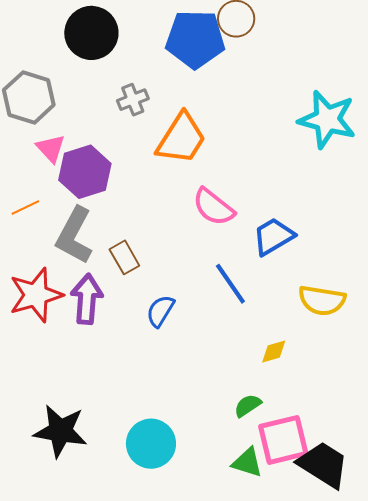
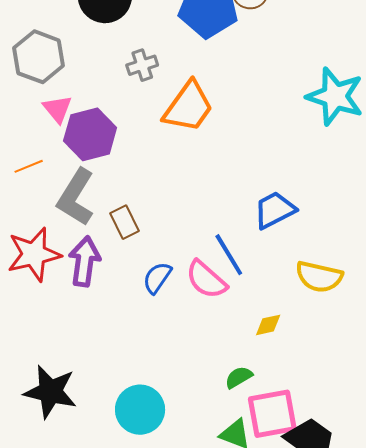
pink semicircle: (214, 207) -> (206, 280), moved

